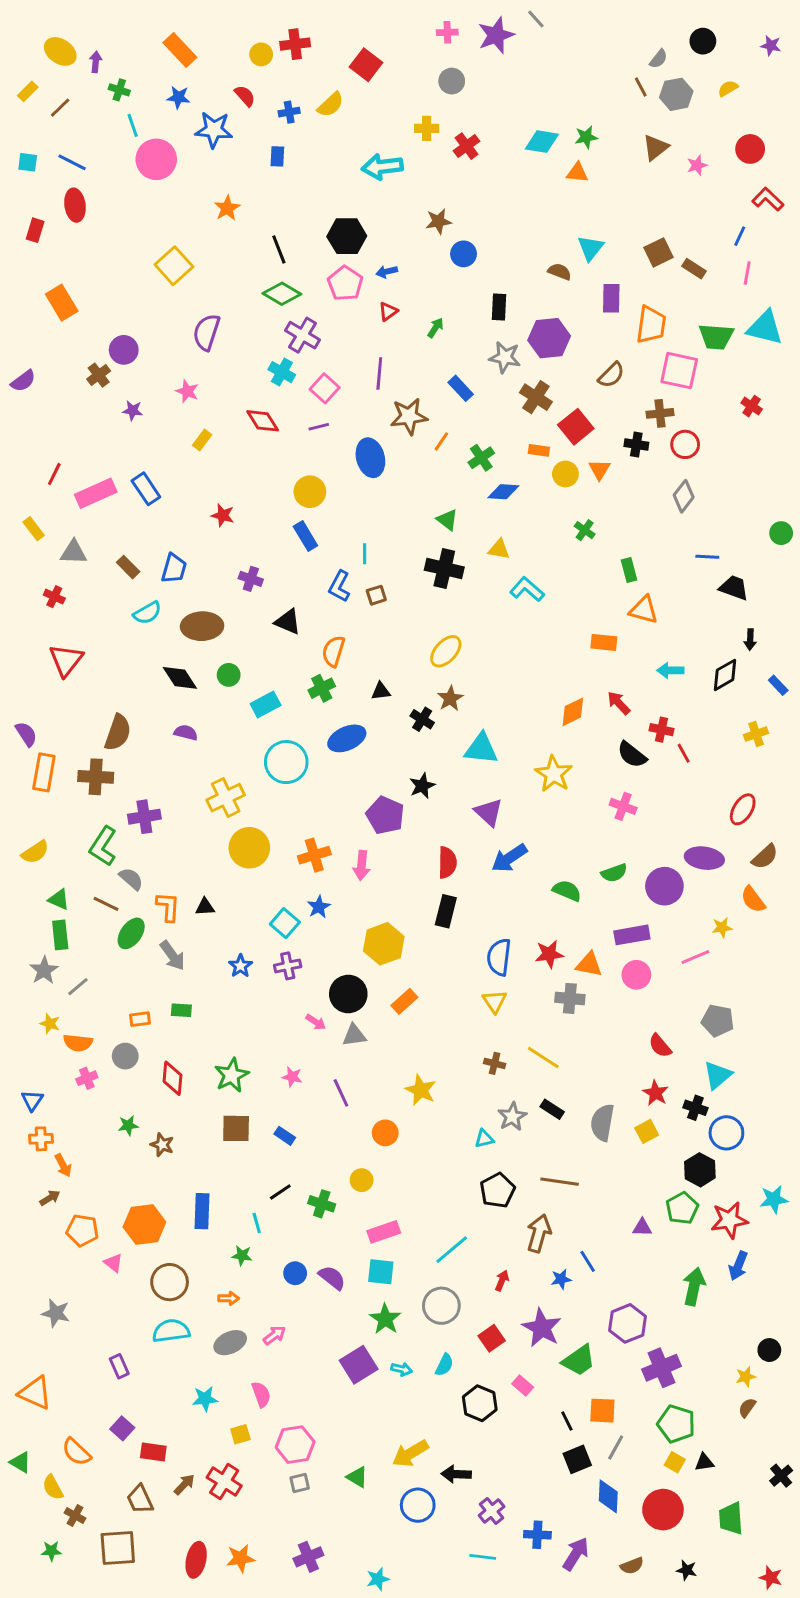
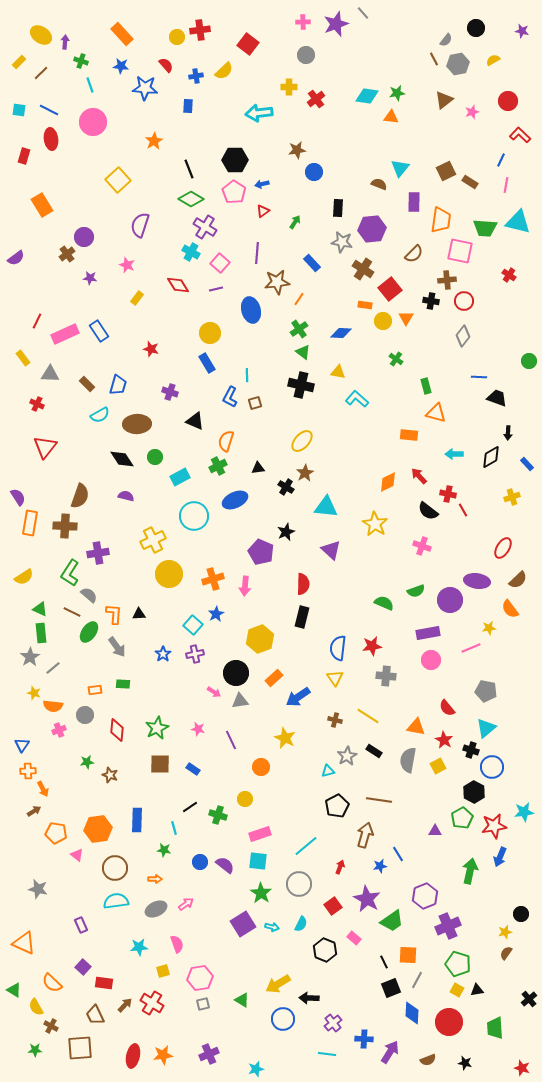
pink circle: (156, 159) -> (93, 122), moved
green cross: (481, 458) -> (299, 329), moved
blue arrow: (509, 858) -> (298, 697), moved
orange triangle: (589, 964) -> (416, 727), moved

